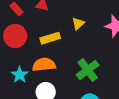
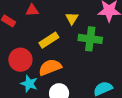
red circle: (15, 36) -> (20, 60), moved
green cross: (88, 70) -> (90, 39), moved, turned -30

